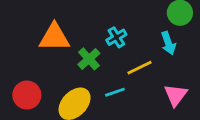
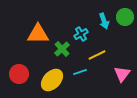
cyan arrow: (168, 43) -> (104, 21), moved

